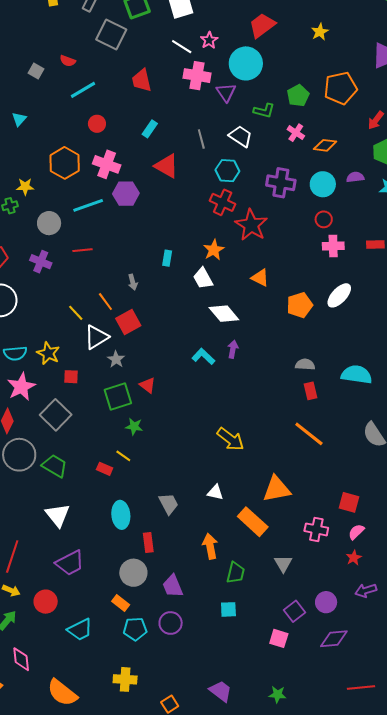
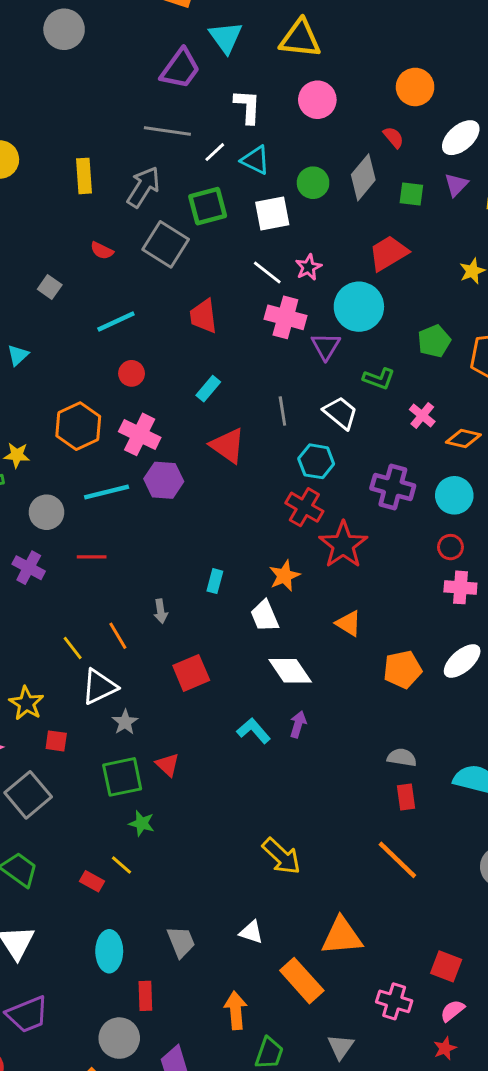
red semicircle: (68, 61) -> (102, 251), moved
green pentagon: (298, 96) -> (434, 341), moved
red square: (128, 322) -> (191, 673), moved

